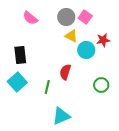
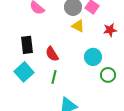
cyan circle: (86, 50) -> (93, 57), moved
red semicircle: (65, 72) -> (52, 54), moved, turned -49

